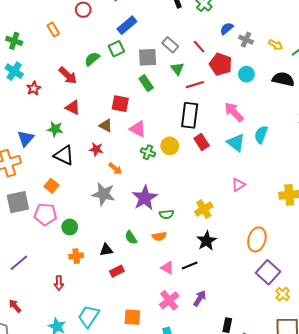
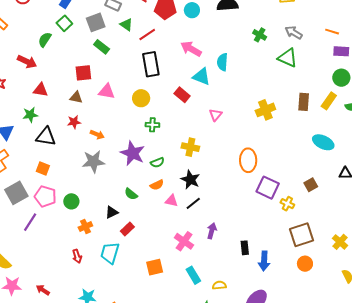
red rectangle: (202, 142) -> (182, 95), moved
green cross: (148, 152) -> (152, 125), moved
yellow cross: (204, 209) -> (190, 147), turned -30
pink pentagon: (45, 214) -> (45, 196), turned 30
black star: (207, 241) -> (190, 180), moved
purple line: (19, 263) -> (30, 222), moved
pink triangle: (167, 268) -> (172, 201), moved
cyan trapezoid: (89, 316) -> (110, 253), moved

